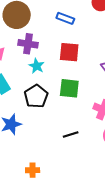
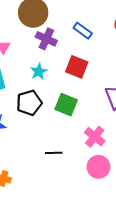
purple cross: (28, 44) -> (46, 39), moved

